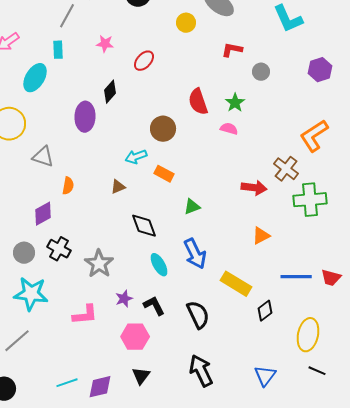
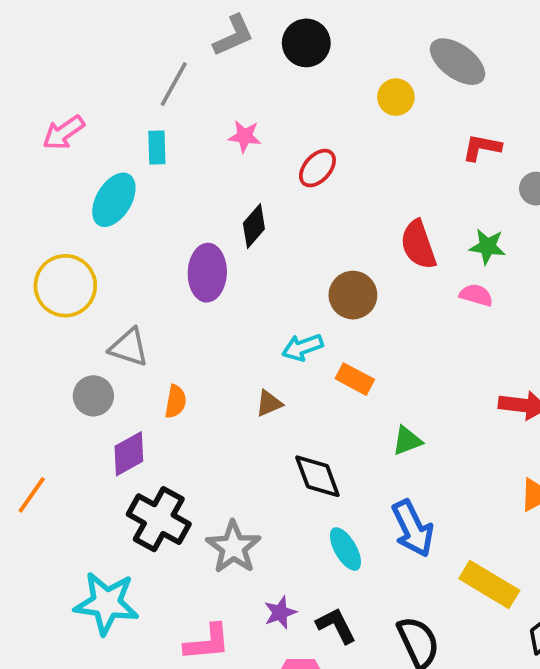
green star: (235, 103) -> (487, 246), turned -30
black cross: (59, 249) -> (159, 519), size x1.4
gray circle: (24, 253) -> (93, 396), moved

